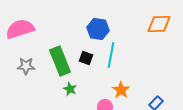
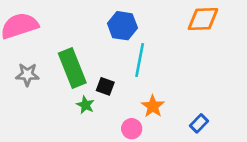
black square: (86, 58) -> (105, 86), moved

